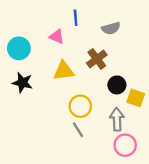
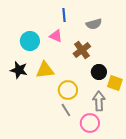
pink triangle: (57, 37) -> (56, 36), moved
cyan circle: (19, 48) -> (30, 41), moved
yellow triangle: (64, 71) -> (45, 70), moved
pink circle: (125, 145) -> (90, 123), moved

